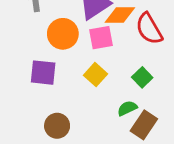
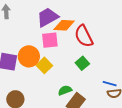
orange circle: (63, 34) -> (29, 56), moved
green square: (142, 77) -> (82, 63), moved

